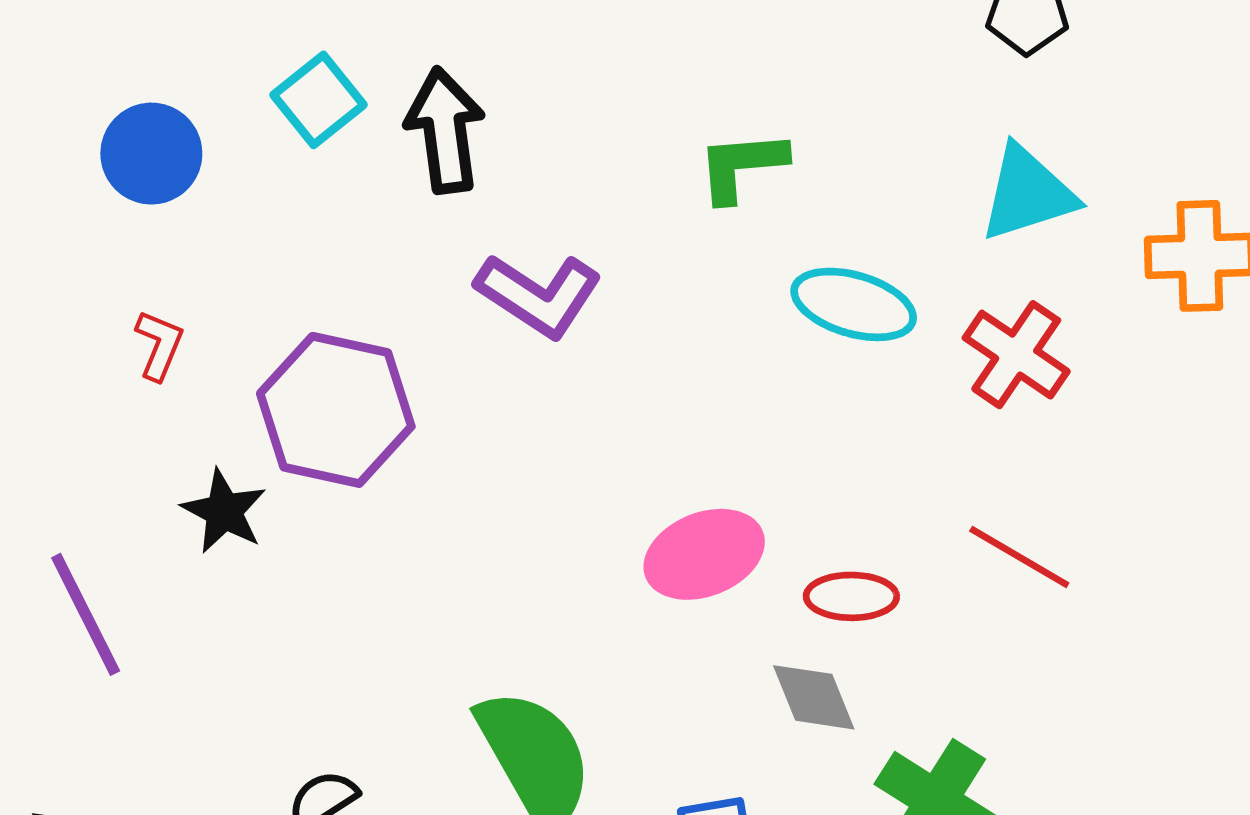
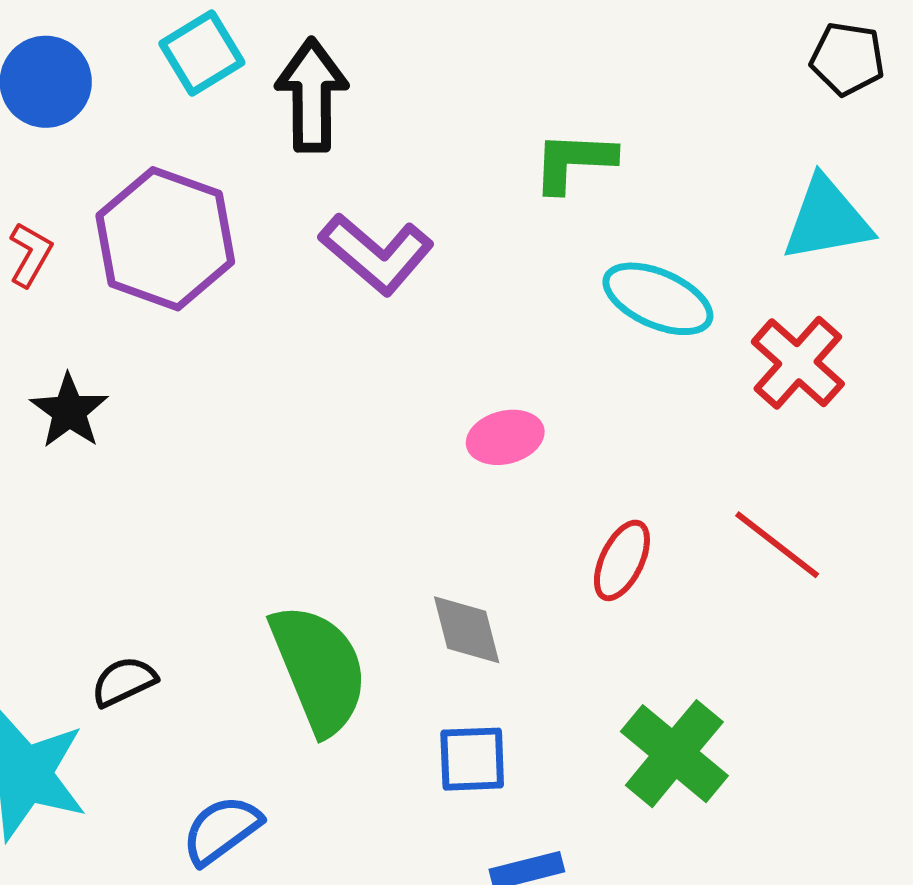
purple hexagon: (336, 410) -> (165, 239), moved
pink ellipse: (704, 554) -> (505, 437), moved, size x0.7
red ellipse: (851, 596) -> (622, 560), turned -72
gray diamond: (814, 697) -> (467, 630), moved

